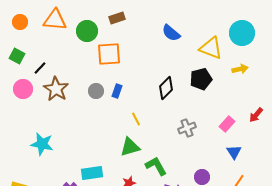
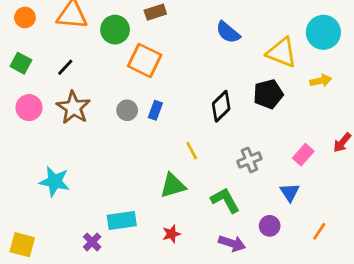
orange square: (109, 54) -> (145, 61), turned 30
black line: (40, 68) -> (65, 67), moved
yellow line: (136, 119) -> (192, 151), moved
blue triangle: (234, 152) -> (290, 192), moved
green L-shape: (156, 166) -> (225, 200), moved

